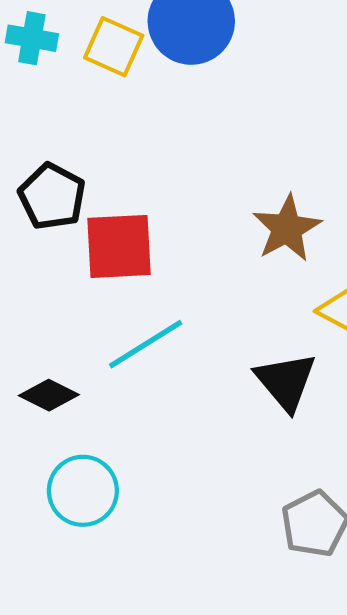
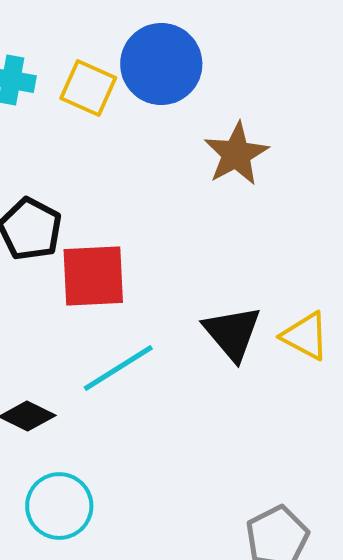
brown star: (287, 228) -> (236, 154), moved
black triangle: (286, 381) -> (232, 333), moved

